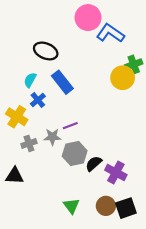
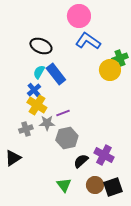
blue L-shape: (110, 33) -> (88, 41), moved
cyan semicircle: (30, 80) -> (39, 72), moved
yellow cross: (17, 117) -> (37, 105), moved
black semicircle: (94, 164) -> (81, 161), moved
black triangle: (14, 176) -> (13, 158), turned -36

